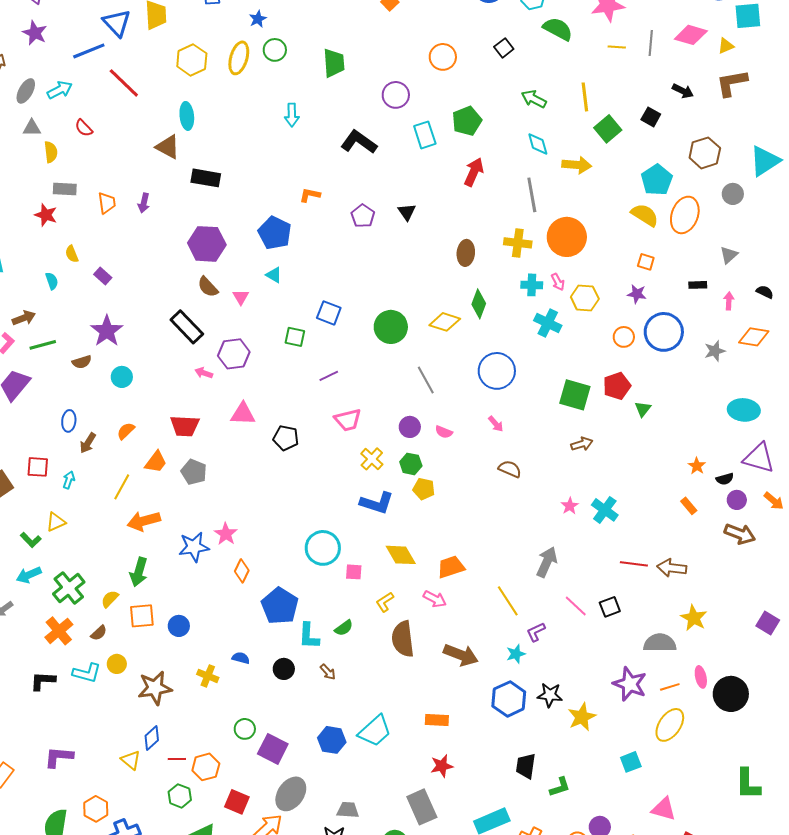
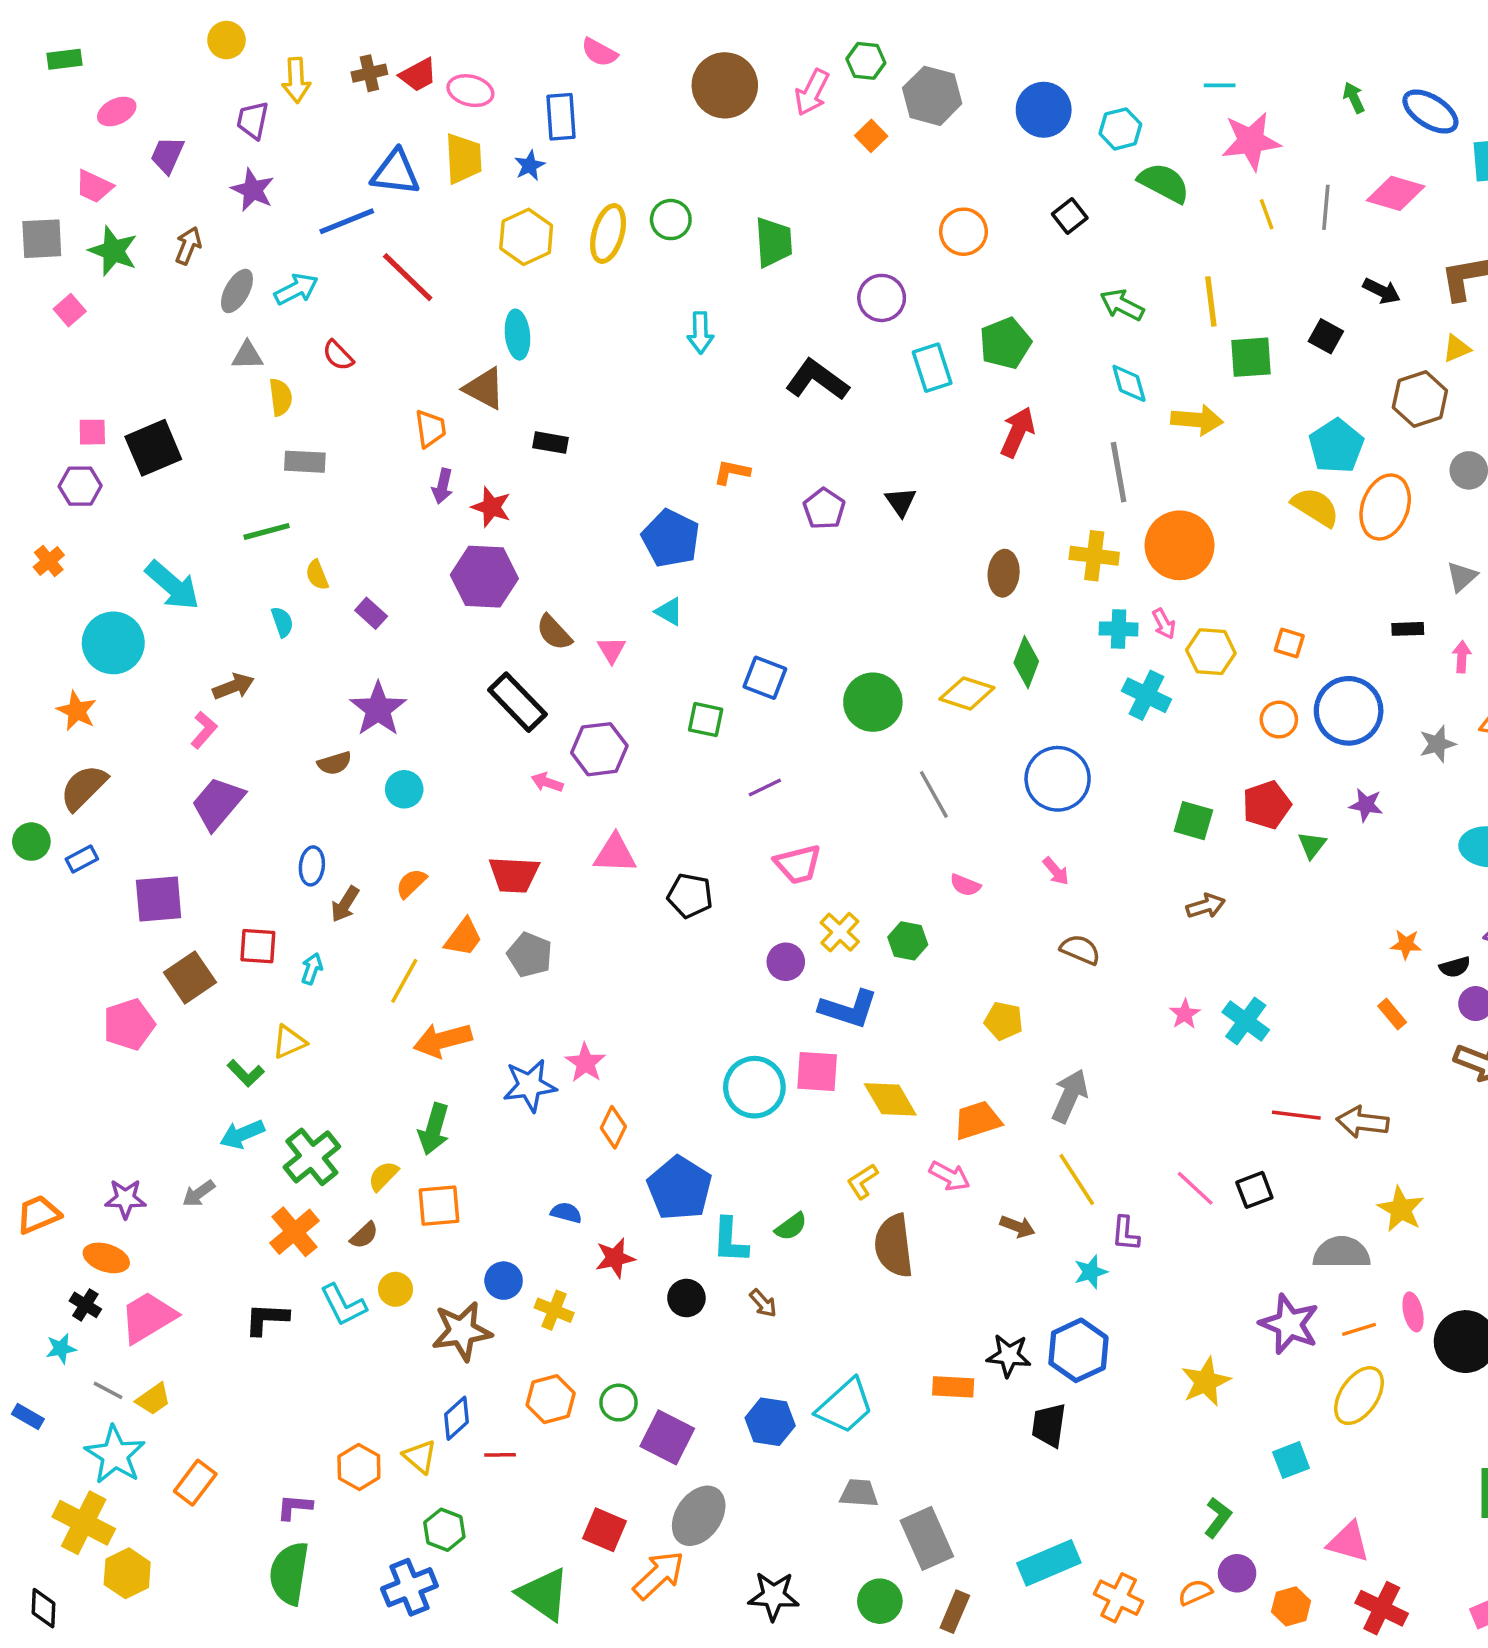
blue star: (258, 19) -> (530, 166), moved
blue triangle: (117, 23) -> (396, 172), turned -40
yellow triangle: (726, 46) -> (1457, 348), moved
yellow line: (617, 47) -> (1267, 214), turned 66
green square: (608, 129) -> (1251, 357), turned 36
black rectangle: (206, 178) -> (551, 443), size x0.7
orange trapezoid: (107, 203) -> (430, 429), moved
red star: (46, 215) -> (491, 507), moved
purple hexagon: (207, 244) -> (484, 577), moved
orange square: (646, 262) -> (1289, 643), moved
purple star: (637, 294) -> (1366, 805), moved
green line: (43, 345) -> (267, 531), moved
green square: (575, 395) -> (1193, 821), size x0.7
purple circle: (410, 427) -> (786, 962), moved
orange star: (697, 466) -> (1406, 944), turned -30
yellow pentagon: (424, 489) -> (1004, 1021), moved
gray arrow: (547, 562) -> (1070, 1096), moved
pink square: (354, 572) -> (817, 1072), moved, size x1.5
blue circle: (179, 626) -> (504, 1281), moved
purple L-shape: (536, 632) -> (1126, 1234), turned -60
brown arrow: (461, 655) -> (1018, 1227), moved, size x0.6
blue semicircle: (241, 658) -> (566, 1213), moved
cyan L-shape: (87, 673) -> (343, 1305), turned 48
black star: (550, 695) -> (1009, 1356), moved
purple L-shape: (59, 757) -> (294, 1507), moved, size x0.7
red star: (442, 766) -> (615, 1258), moved
black trapezoid: (526, 766) -> (1049, 1425), moved
orange hexagon: (206, 767) -> (551, 1399), moved
green L-shape: (560, 787) -> (1218, 1518), moved, turned -35
green hexagon: (180, 796) -> (444, 1530), moved
orange hexagon: (96, 809) -> (359, 1467), moved
gray trapezoid: (348, 810) -> (859, 1493), moved

